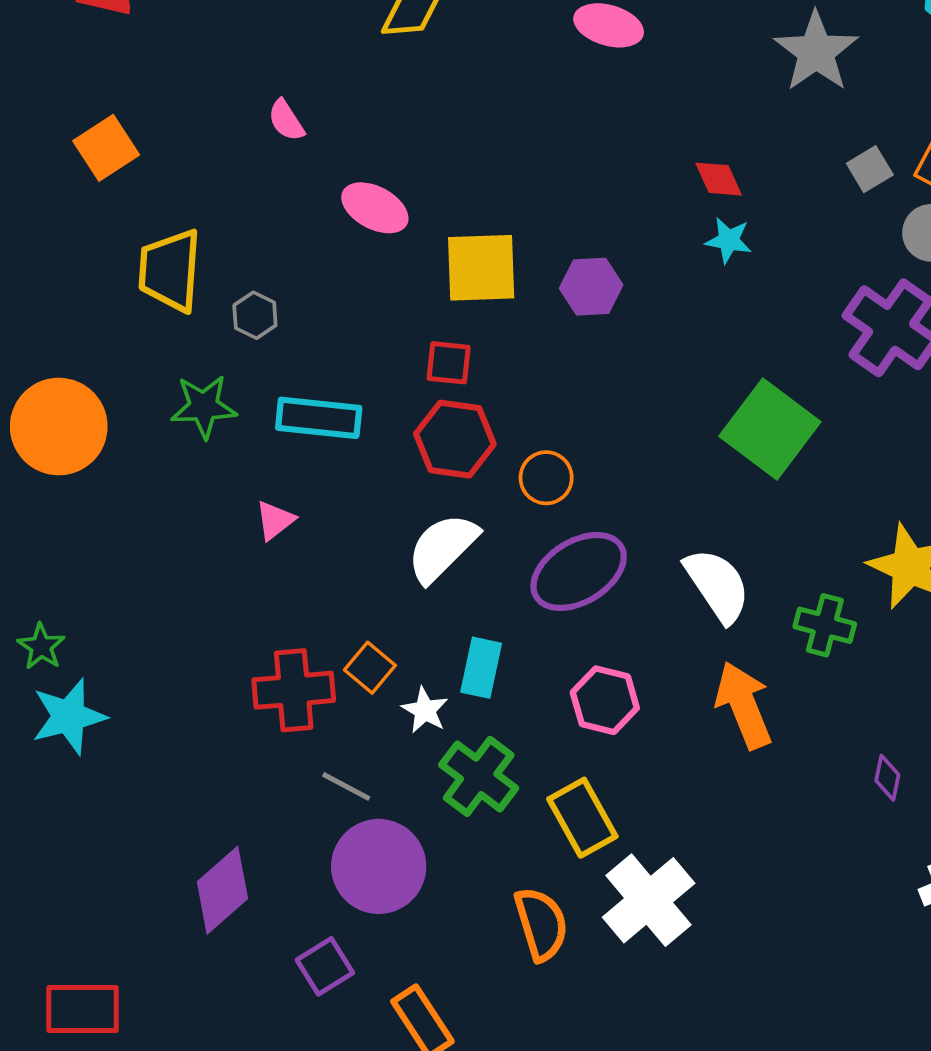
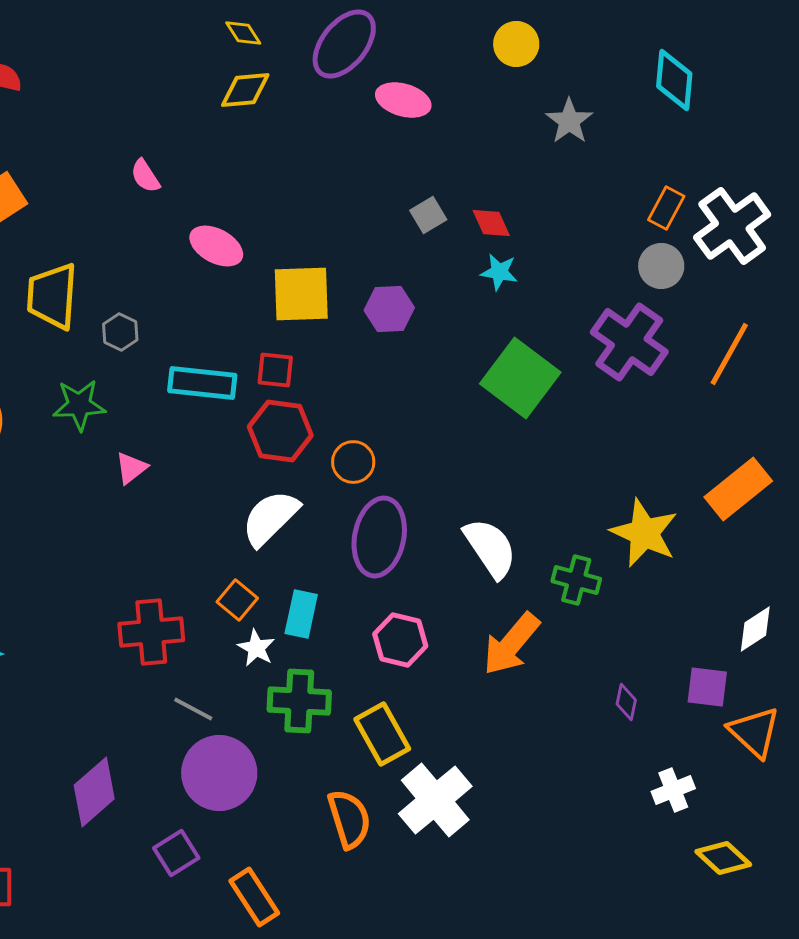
gray star: (816, 52) -> (569, 121), size x0.7
gray square: (870, 169) -> (428, 215), moved
cyan rectangle: (319, 418) -> (202, 383), moved
green square: (770, 429) -> (520, 378), moved
pink triangle: (275, 520) -> (131, 468), moved
purple ellipse: (579, 571) -> (379, 537), turned -48
orange square: (370, 668) -> (237, 600), moved
orange arrow: (744, 705) -> (511, 644), turned -118
green cross: (479, 776) -> (299, 701), turned -34

